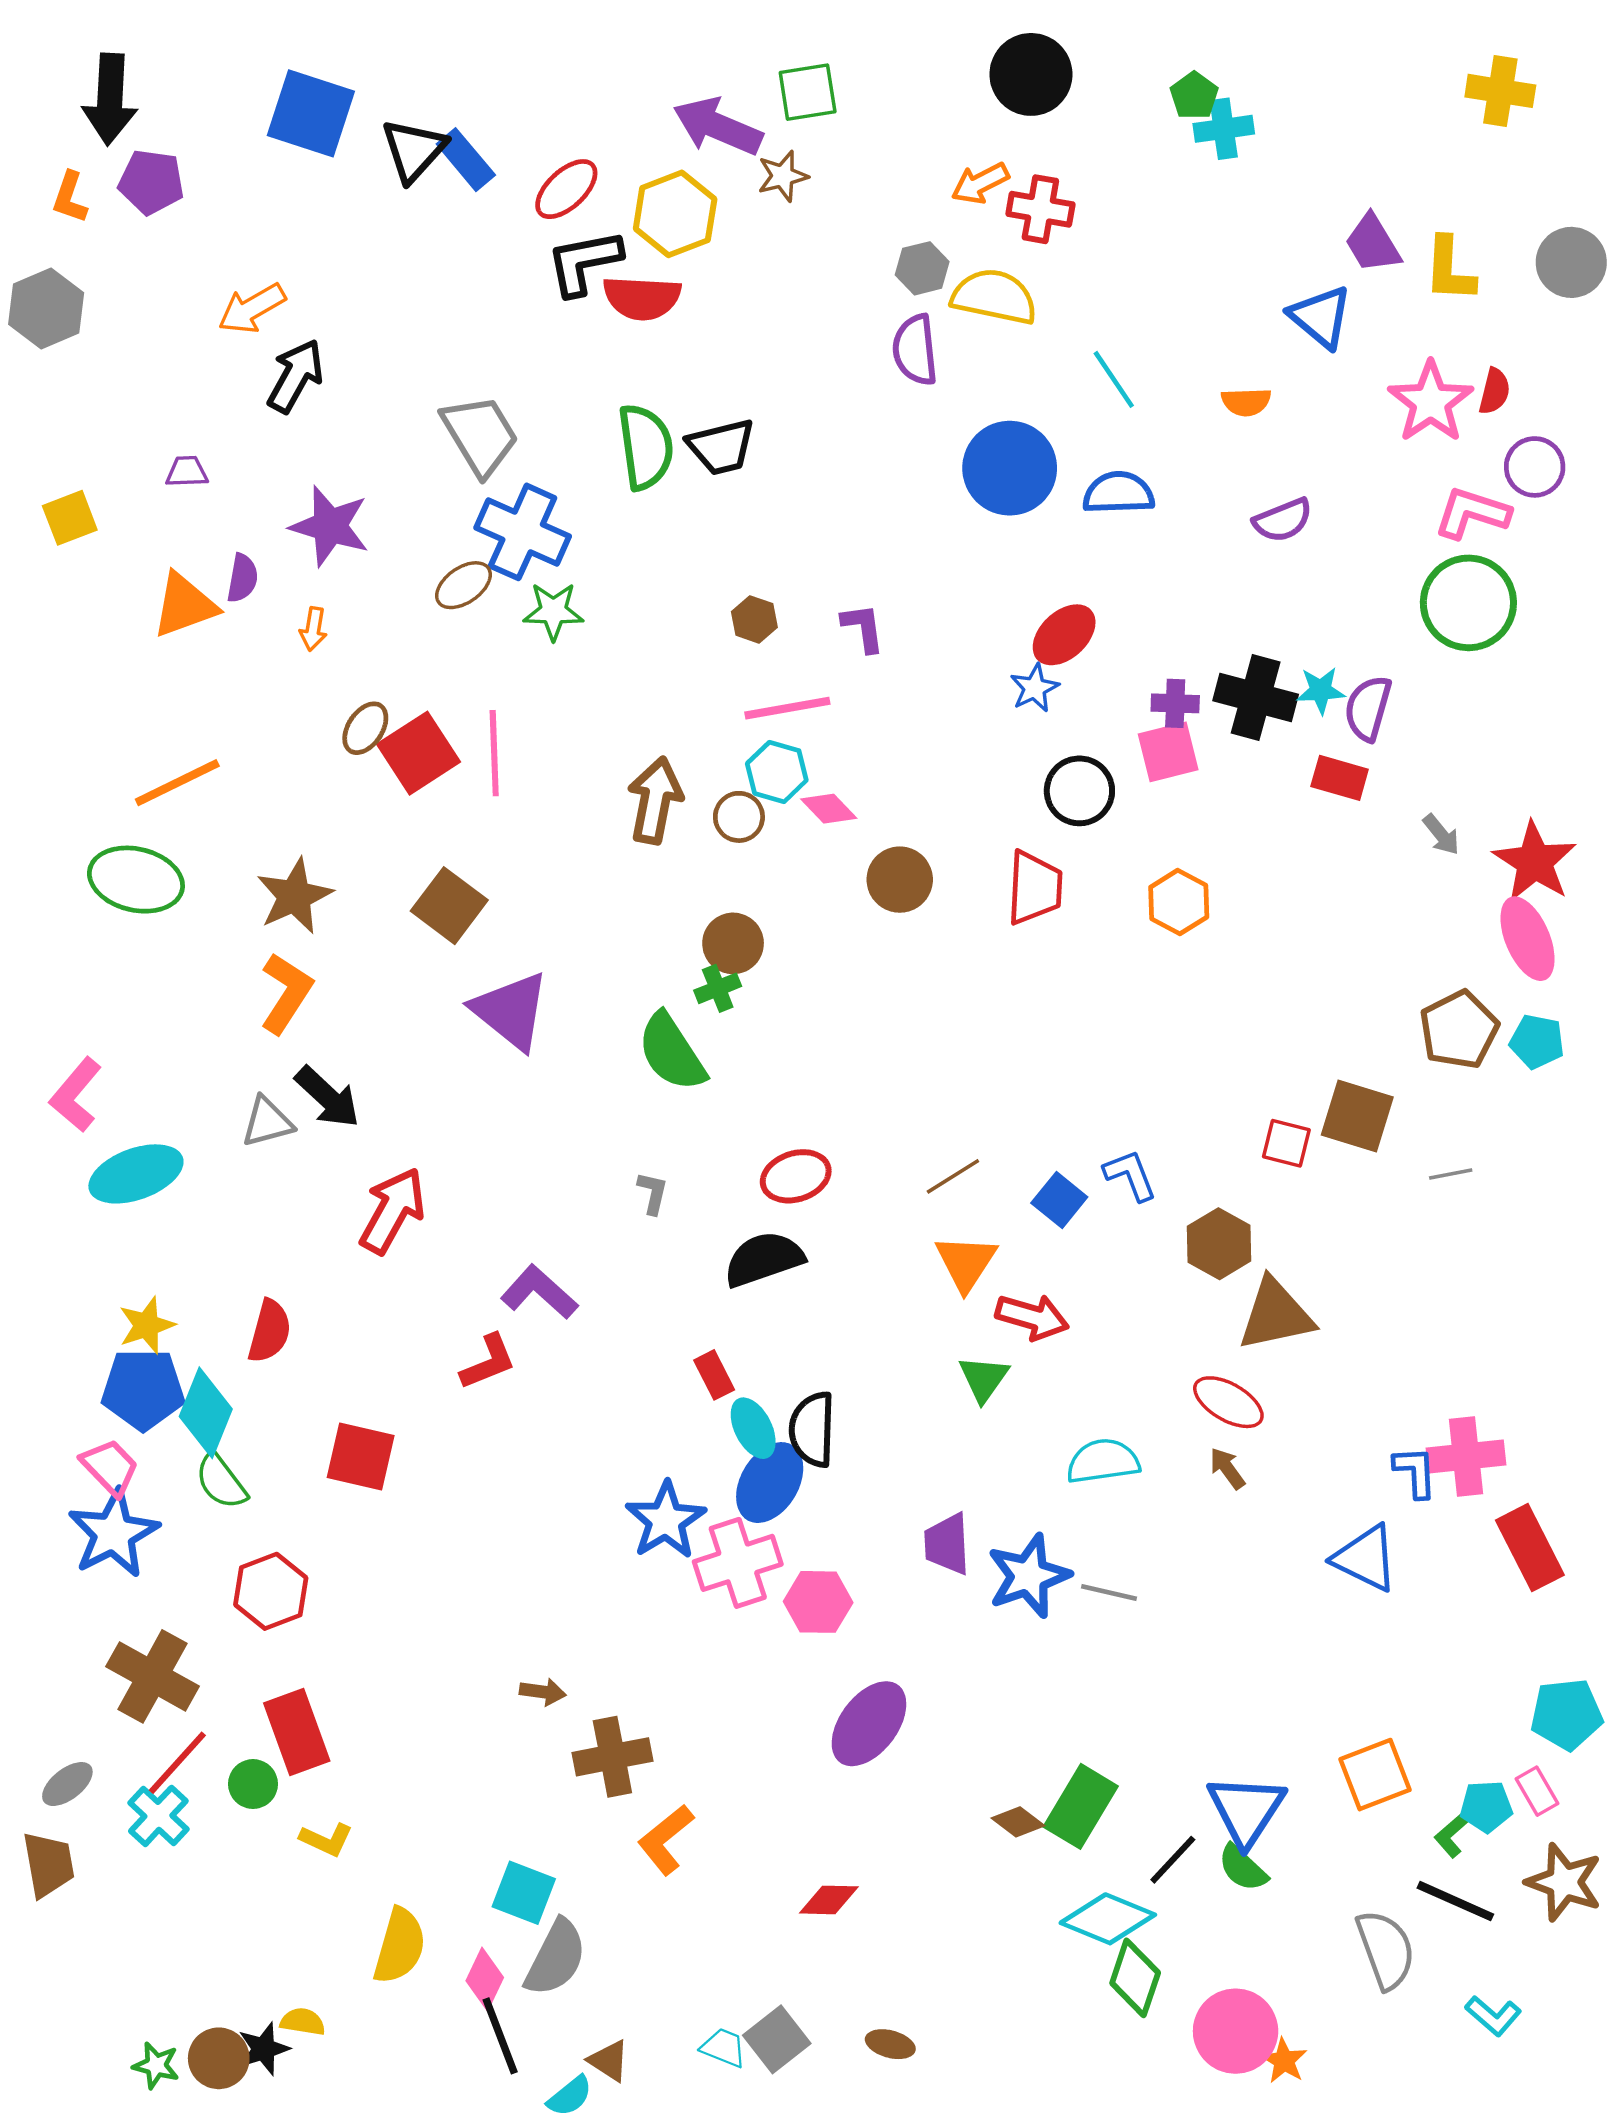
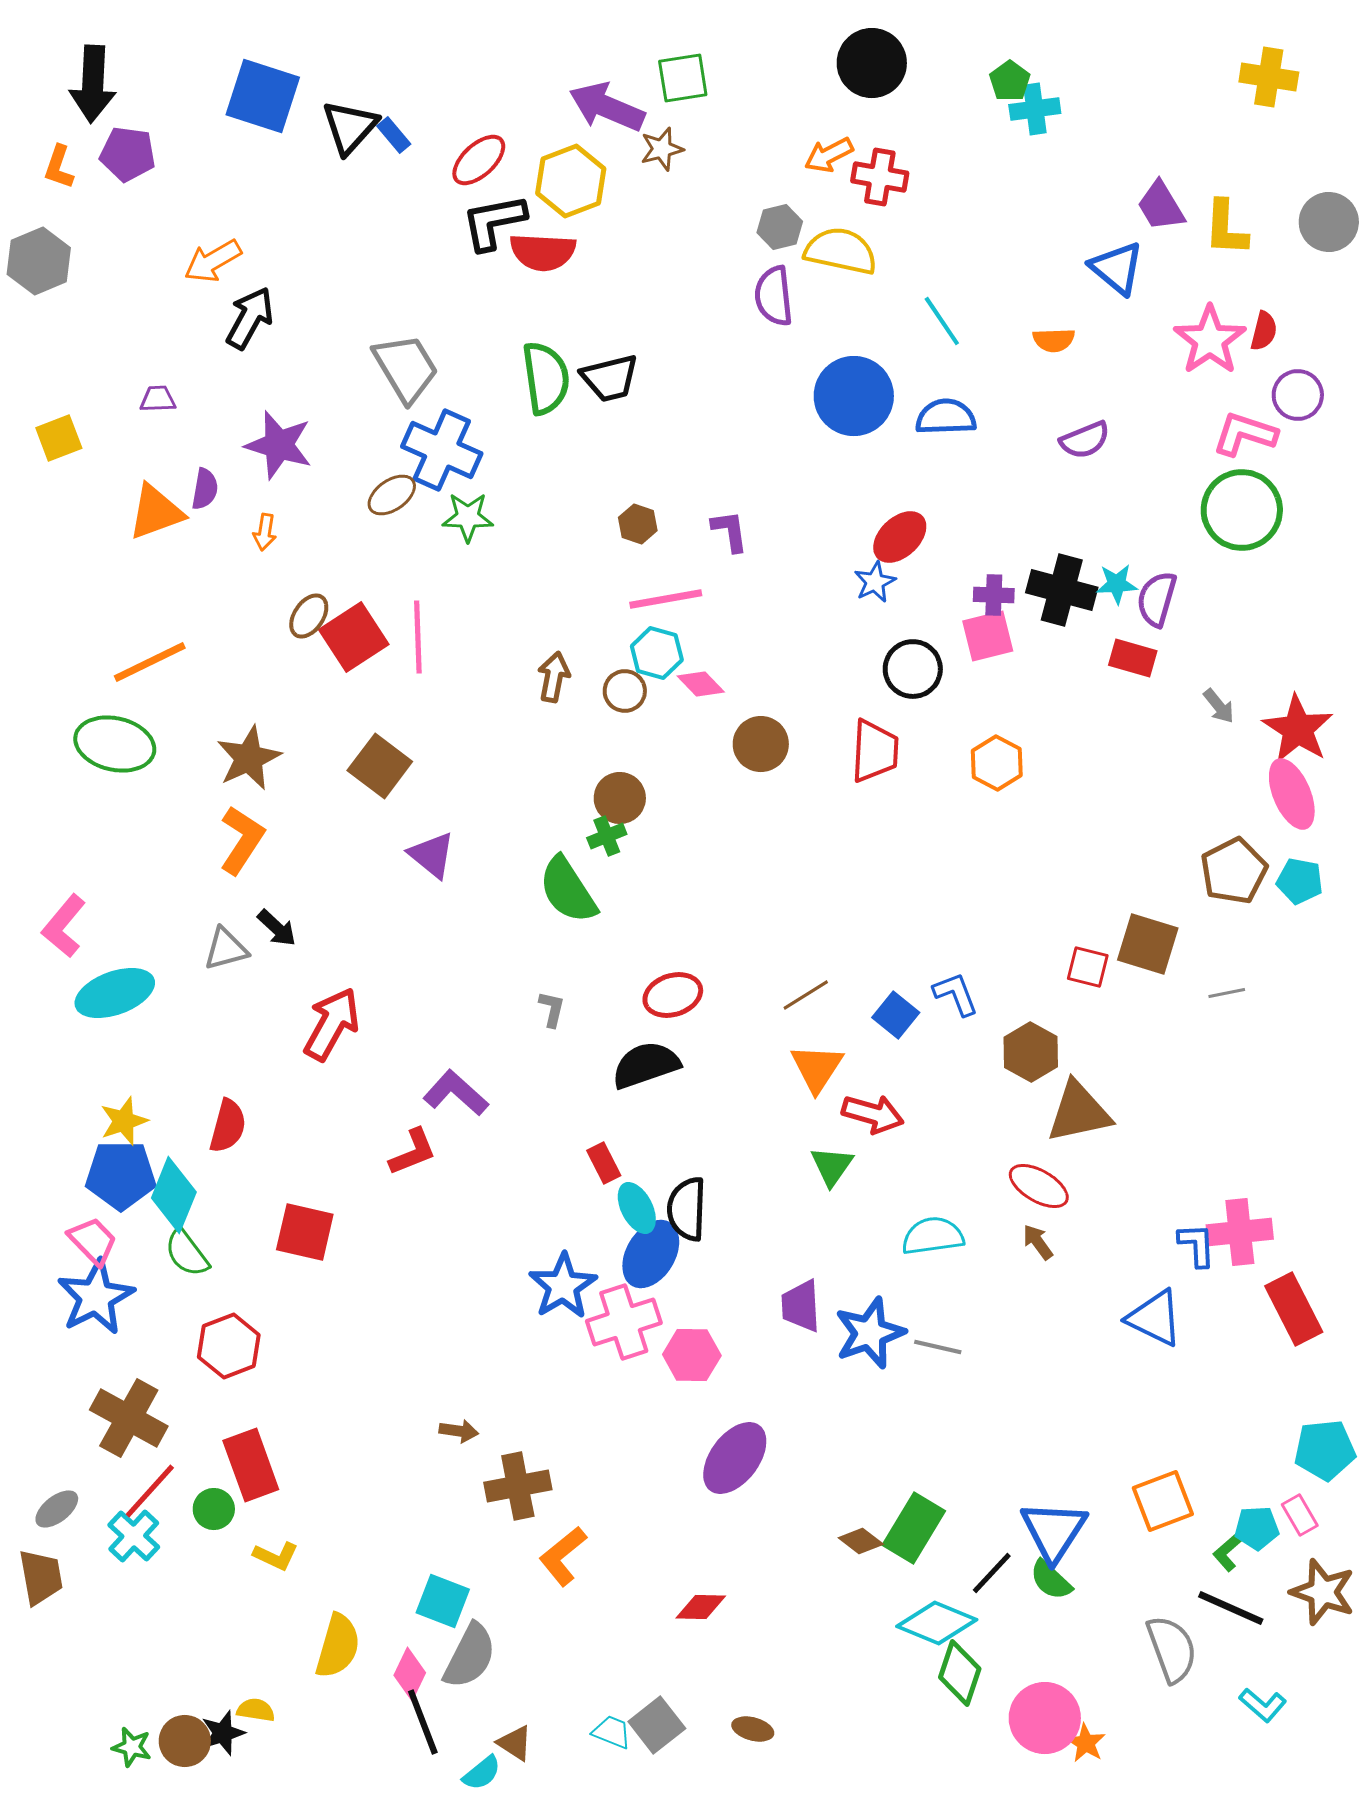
blue rectangle: (466, 160) -> (394, 135), size x0.7
brown arrow: (655, 800) -> (554, 677), size x0.7
purple triangle: (511, 1011) -> (432, 855), size x0.7
black arrow: (327, 1097) -> (277, 928), size x0.7

